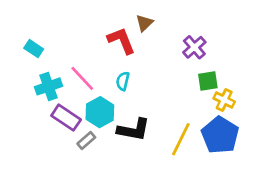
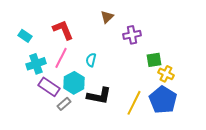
red L-shape: (121, 41) -> (63, 30), moved
purple cross: (194, 47) -> (132, 35), moved, turned 30
pink line: (82, 78) -> (61, 58), turned 70

